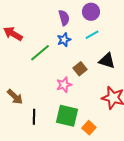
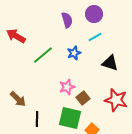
blue star: (64, 40) -> (74, 53), moved
brown square: (80, 69) -> (83, 98), moved

